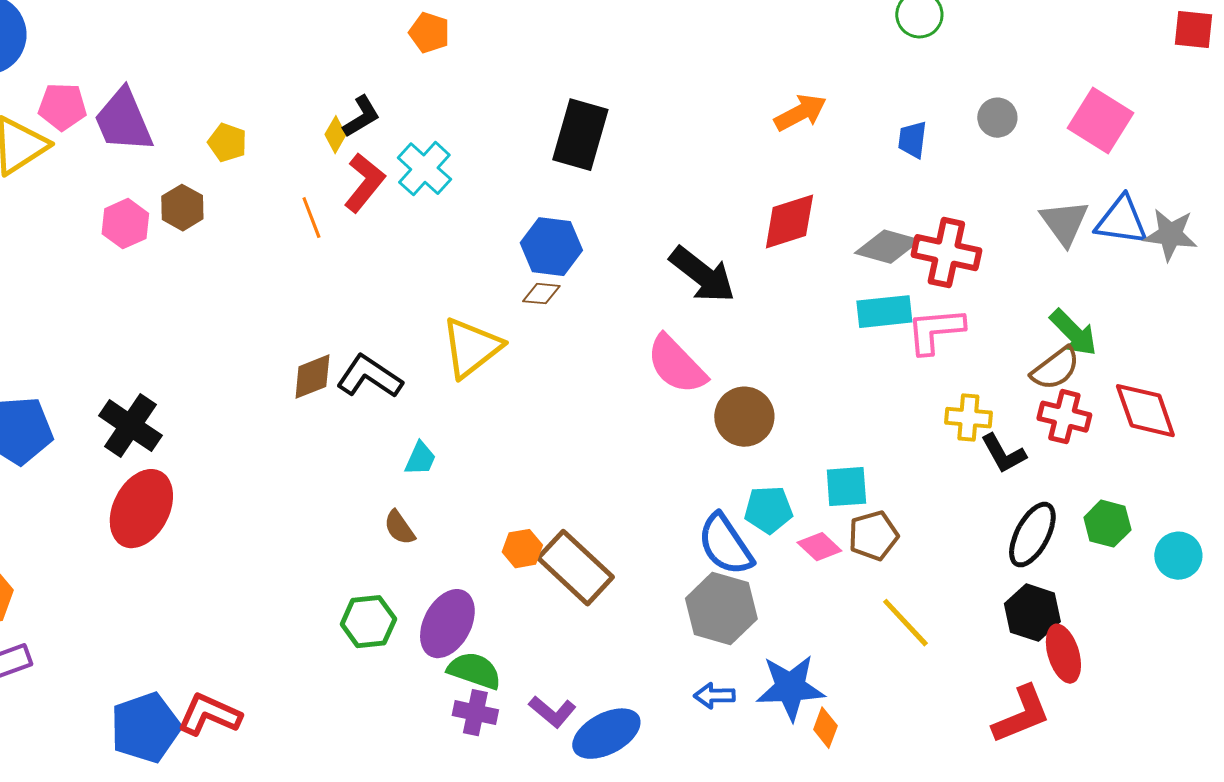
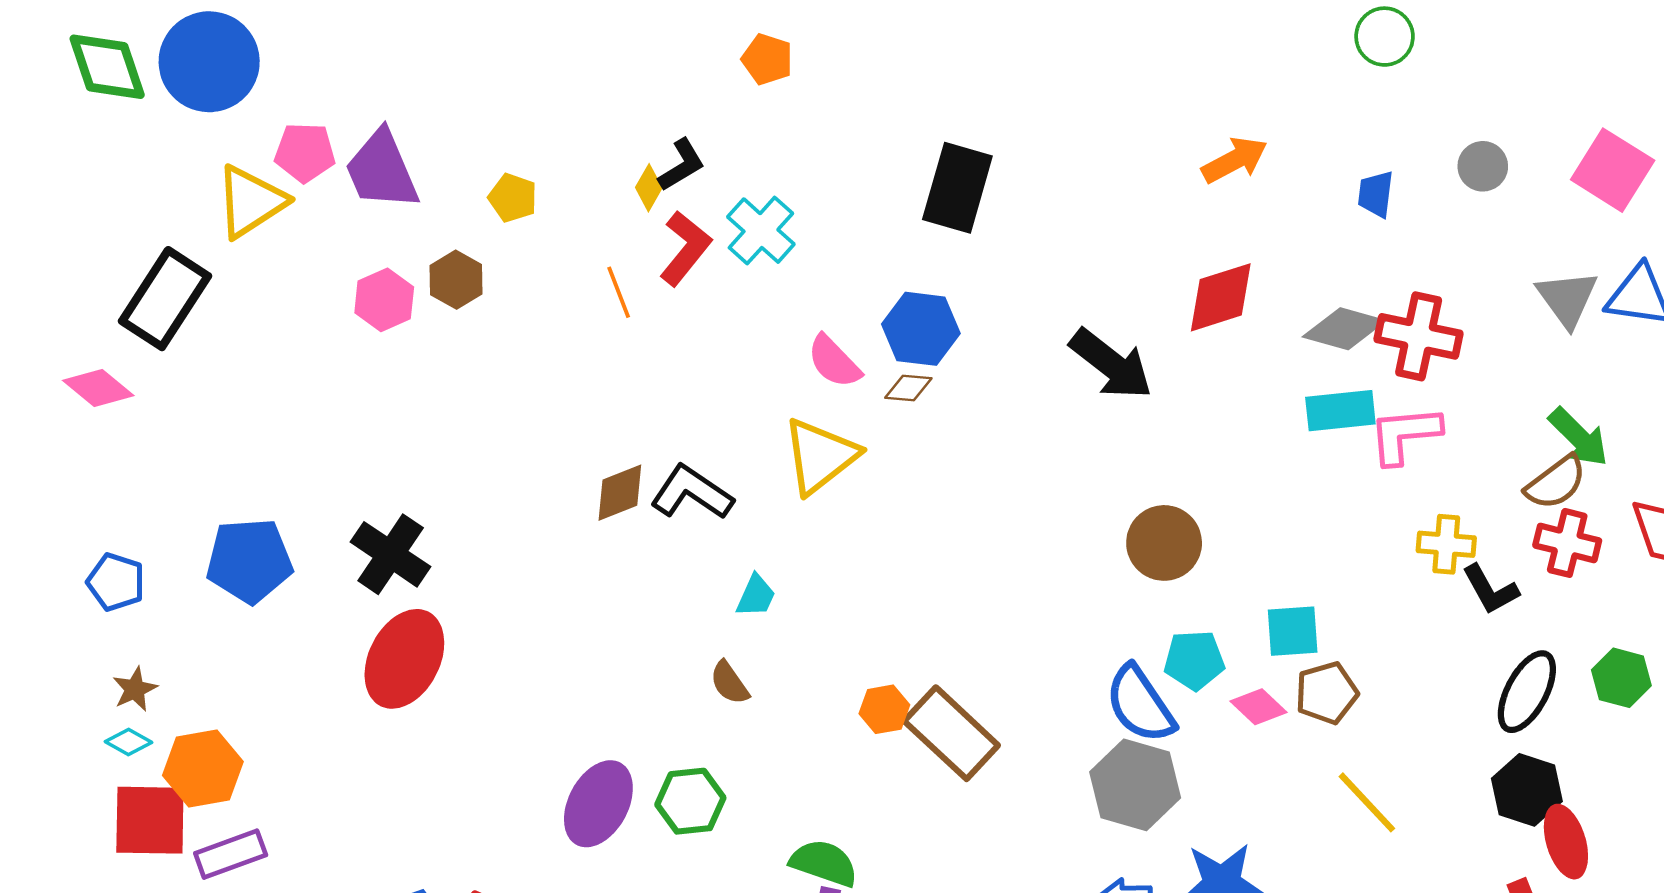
pink semicircle: (676, 365) -> (834, 362), moved, size x0.7
purple ellipse: (447, 624) -> (598, 804), moved

